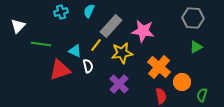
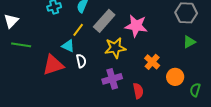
green line: (41, 44) -> (21, 45), moved
yellow line: (96, 45) -> (78, 30), moved
orange cross: (159, 67) -> (152, 62), size x0.7
purple cross: (119, 84) -> (112, 79), turned 30
red semicircle: (161, 96) -> (138, 91), moved

